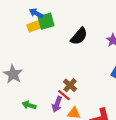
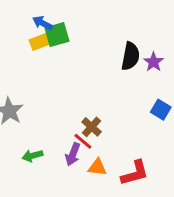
black semicircle: (79, 36) -> (130, 56), moved, turned -30
green arrow: (29, 105) -> (32, 156), turned -32

